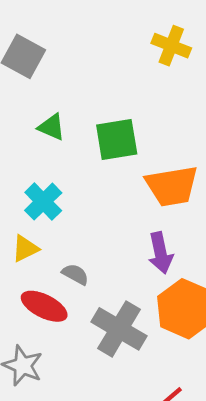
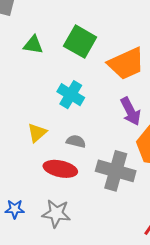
green square: (117, 140) -> (80, 42), turned -36
cyan cross: (43, 202) -> (71, 95), moved

